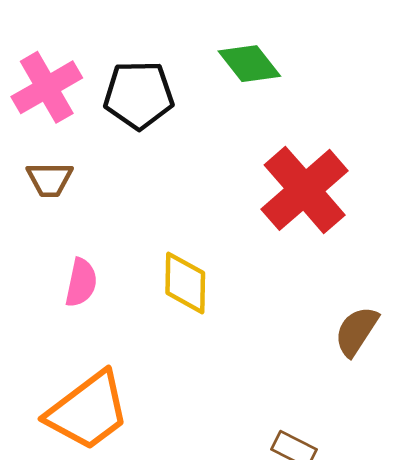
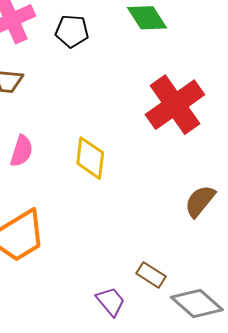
black pentagon: (139, 95) -> (72, 31), size x0.7

